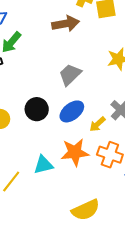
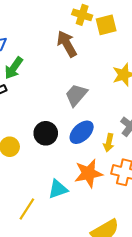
brown arrow: (66, 24) -> (67, 44), turned -104
yellow arrow: (97, 124) -> (109, 143), turned -30

